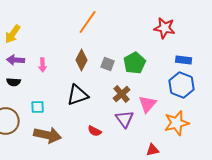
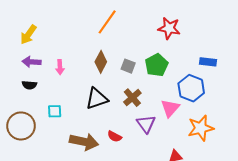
red star: (165, 28) -> (169, 28), moved
blue hexagon: (182, 85) -> (191, 88), moved
brown cross: (122, 94) -> (132, 98), moved
brown arrow: (48, 135) -> (84, 142), moved

